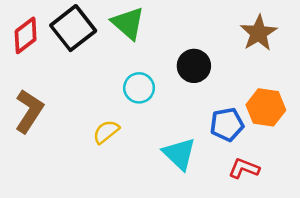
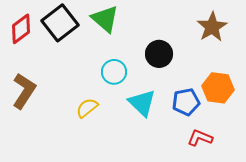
cyan triangle: (179, 154) -> (142, 103), moved

